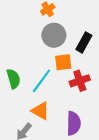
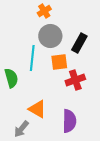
cyan line: (41, 81) -> (32, 58), moved, turned -30

